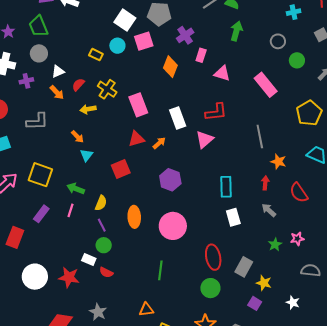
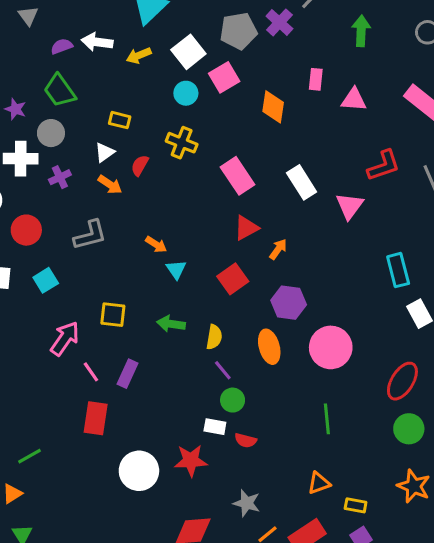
white square: (125, 20) -> (188, 52), turned 30
purple cross: (185, 35) -> (279, 22), moved
gray circle: (39, 53) -> (51, 133), moved
yellow rectangle: (96, 55) -> (120, 120), moved
yellow cross: (107, 89) -> (182, 143), moved
yellow arrow: (88, 109) -> (139, 55), moved
red L-shape: (216, 112) -> (384, 166), moved
orange arrow: (159, 143) -> (278, 249), moved
yellow square: (40, 175) -> (113, 315), size x0.7
purple hexagon: (170, 180) -> (289, 303), moved
pink line: (70, 210) -> (91, 372), moved, turned -40
red ellipse: (213, 257) -> (402, 381), turned 55

